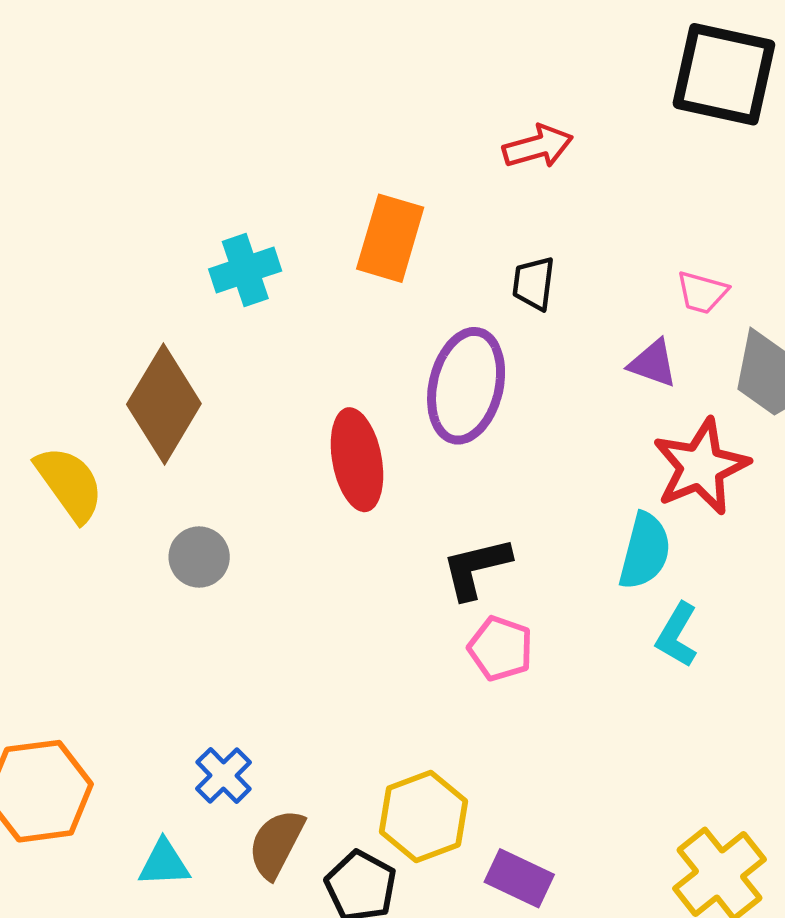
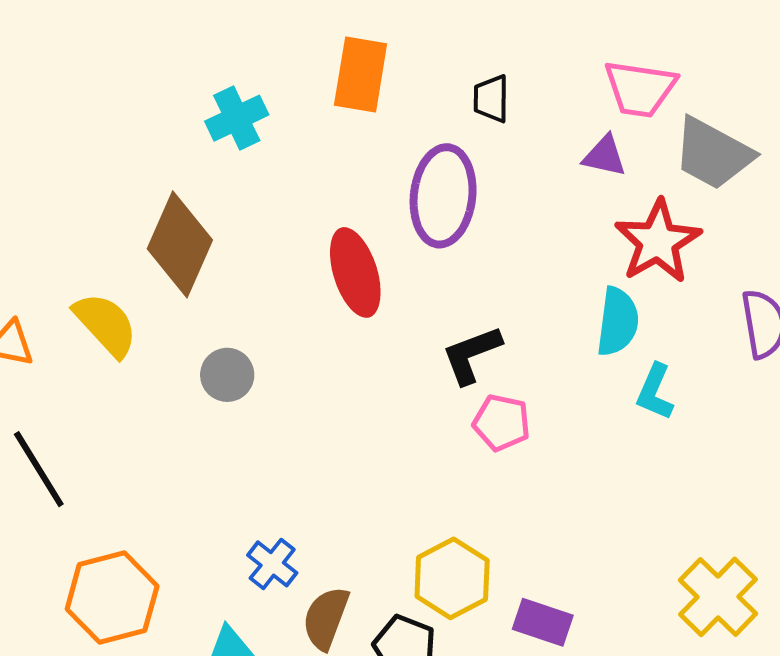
pink trapezoid: (702, 292) -> (640, 89), size x1.6

